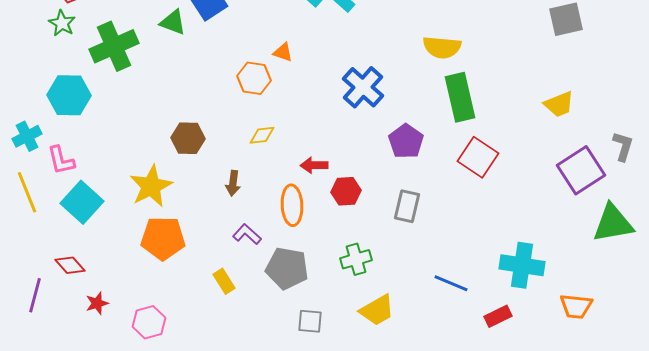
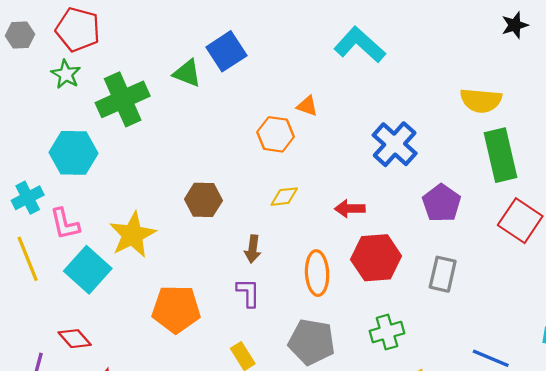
red arrow: (314, 165) -> (350, 209), moved
yellow star: (151, 186) -> (132, 235), moved
red hexagon: (346, 191) -> (376, 258), size x1.5
purple L-shape: (247, 234) -> (248, 293), moved, turned 48

